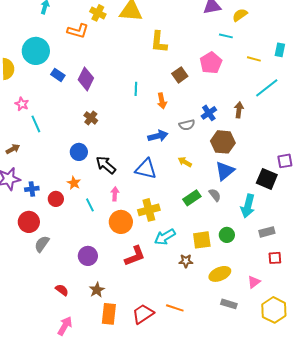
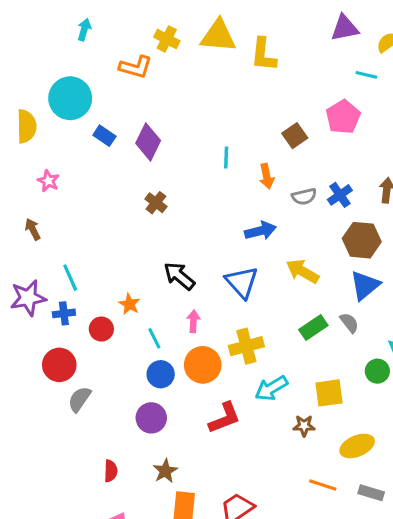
yellow L-shape: (159, 42) -> (264, 55), moved
cyan line: (36, 124) -> (70, 278), moved
gray semicircle: (187, 125) -> (304, 196), moved
brown arrow: (13, 149) -> (33, 229), moved, turned -88
blue circle: (79, 152) -> (161, 374), moved
yellow arrow: (185, 162) -> (303, 271), size x1.5
blue triangle: (146, 169) -> (242, 282), turned 35
green circle: (227, 235) -> (377, 371), moved
red semicircle: (62, 290) -> (111, 471), turned 56
orange line: (175, 308) -> (323, 485), moved

